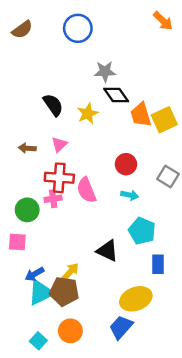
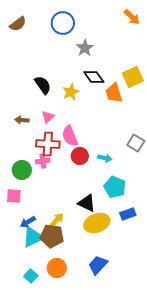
gray star: (105, 72) -> (85, 48), moved, turned -30
yellow square: (164, 120) -> (133, 77), moved
red circle: (126, 164) -> (80, 156), moved
pink semicircle: (86, 190) -> (70, 136), moved
blue rectangle: (158, 264) -> (128, 214), turned 70
yellow ellipse: (136, 299) -> (97, 223), moved

